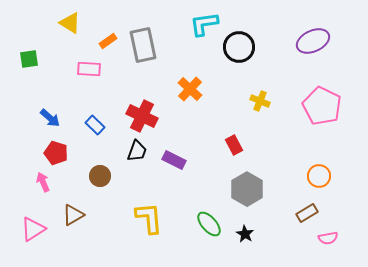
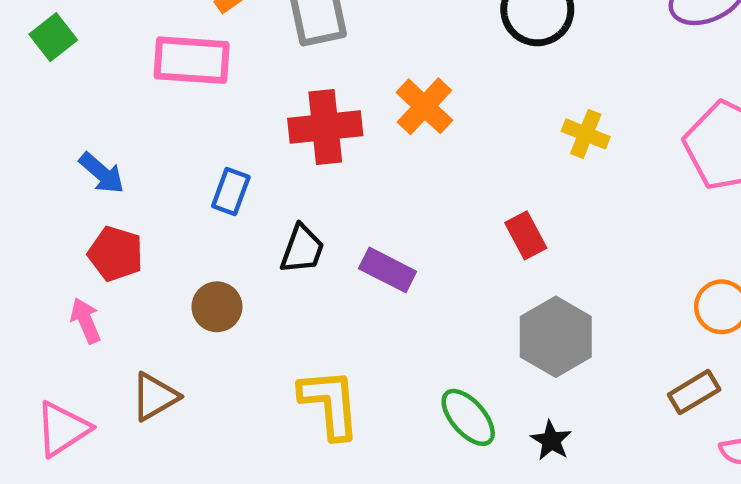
green square: (29, 59) -> (53, 37), turned -30
pink rectangle: (89, 69) -> (192, 60), size x1.4
red cross: (142, 116) -> (325, 127), moved, turned -32
blue rectangle: (95, 125) -> (231, 192), moved, turned 66

